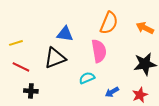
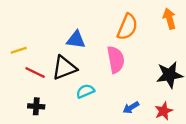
orange arrow: (145, 28) -> (169, 19), moved, turned 48
red line: (21, 67) -> (35, 72), moved
cyan semicircle: (87, 78) -> (85, 91), moved

